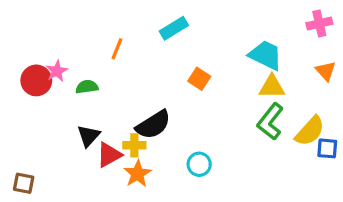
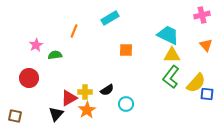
orange square: (199, 79) -> (126, 50), turned -32
red circle: (36, 80) -> (29, 78), moved
black semicircle: (153, 125) -> (107, 90), moved, size x0.6
black triangle: (88, 136) -> (56, 114), moved

